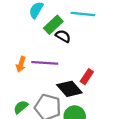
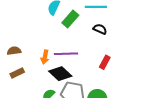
black semicircle: (63, 36) -> (100, 29), moved
black diamond: (69, 89) -> (60, 74), moved

